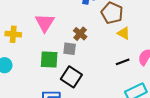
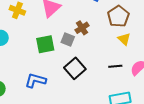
green square: (49, 59) -> (45, 44), turned -30
black square: (71, 77) -> (75, 68), moved

